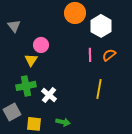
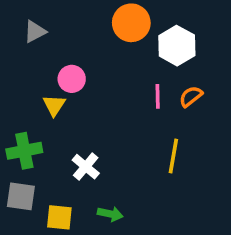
gray triangle: (14, 26) -> (35, 32), moved, turned 40
green cross: (26, 86) -> (24, 151), moved
gray square: (12, 112) -> (21, 196), turned 36

